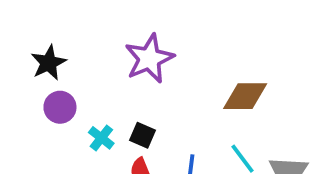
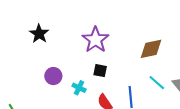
black star: (49, 63) -> (39, 34), moved
black square: (143, 135) -> (100, 71), moved

